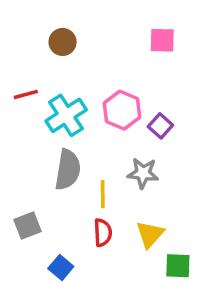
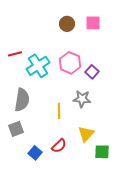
brown circle: (63, 42) -> (67, 24), moved
gray semicircle: (68, 170) -> (22, 100), moved
red semicircle: (103, 233) -> (59, 146), moved, turned 49

